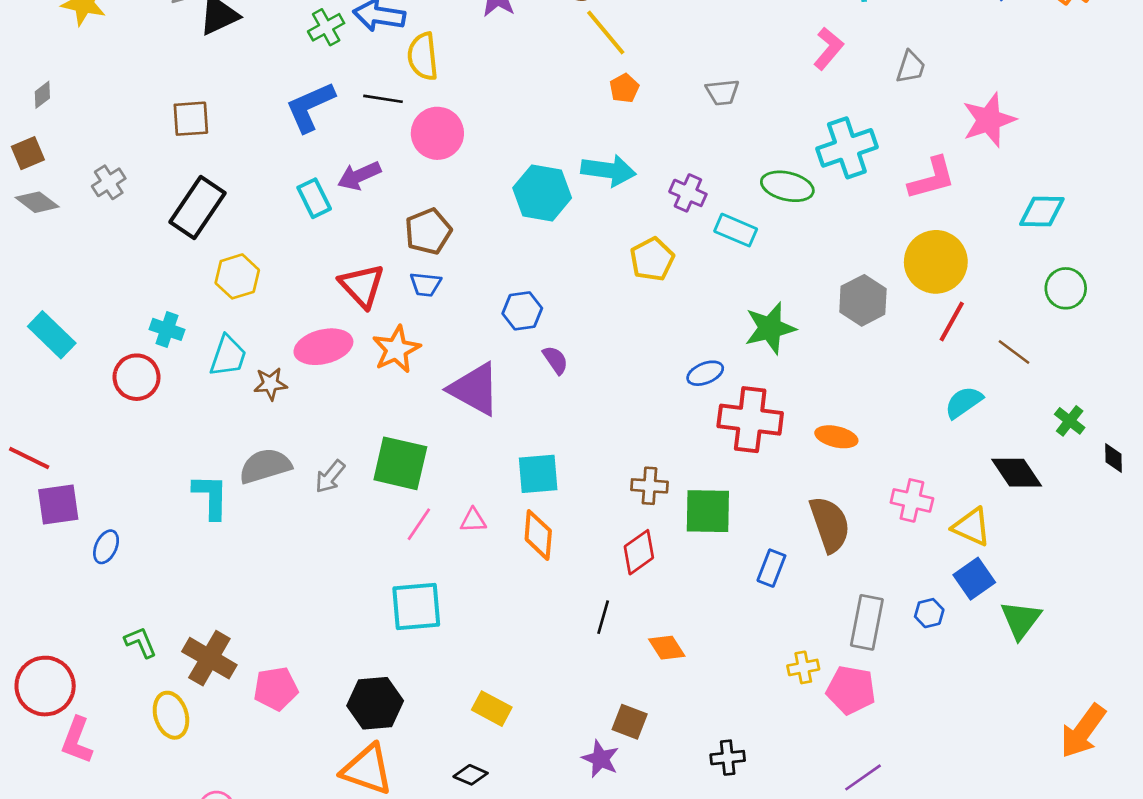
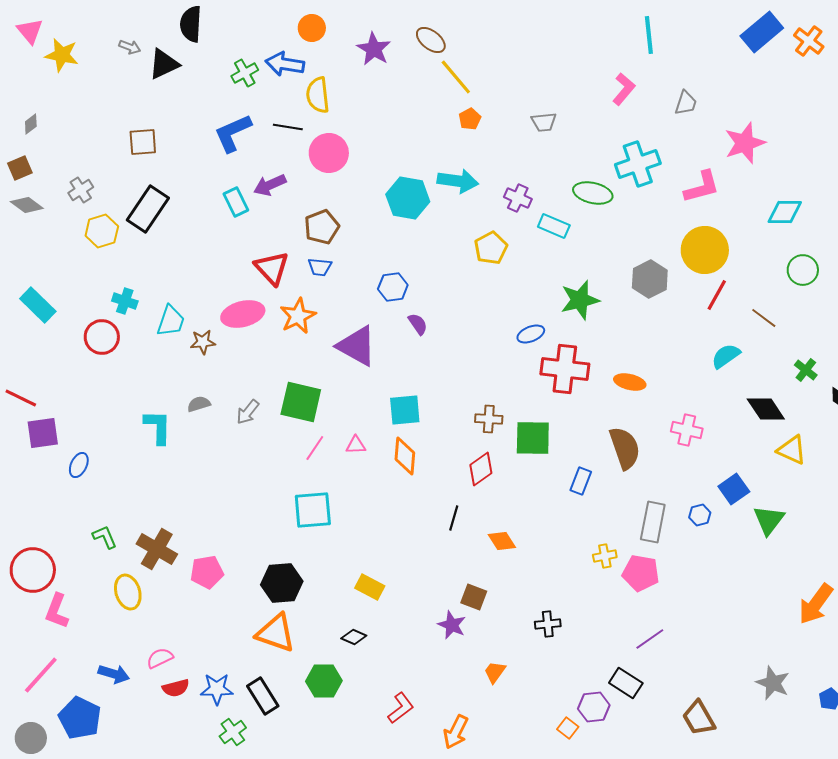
yellow hexagon: (237, 276) -> (102, 231), moved
gray semicircle: (265, 466) -> (199, 404), size x0.6
yellow triangle: (972, 527) -> (792, 450), moved

